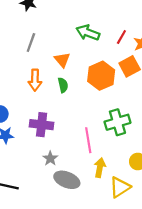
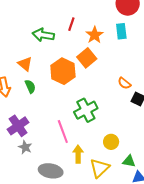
red line: (121, 37) -> (71, 24), moved
purple cross: (42, 125) -> (18, 126), turned -30
gray star: (50, 158) -> (25, 147), moved

